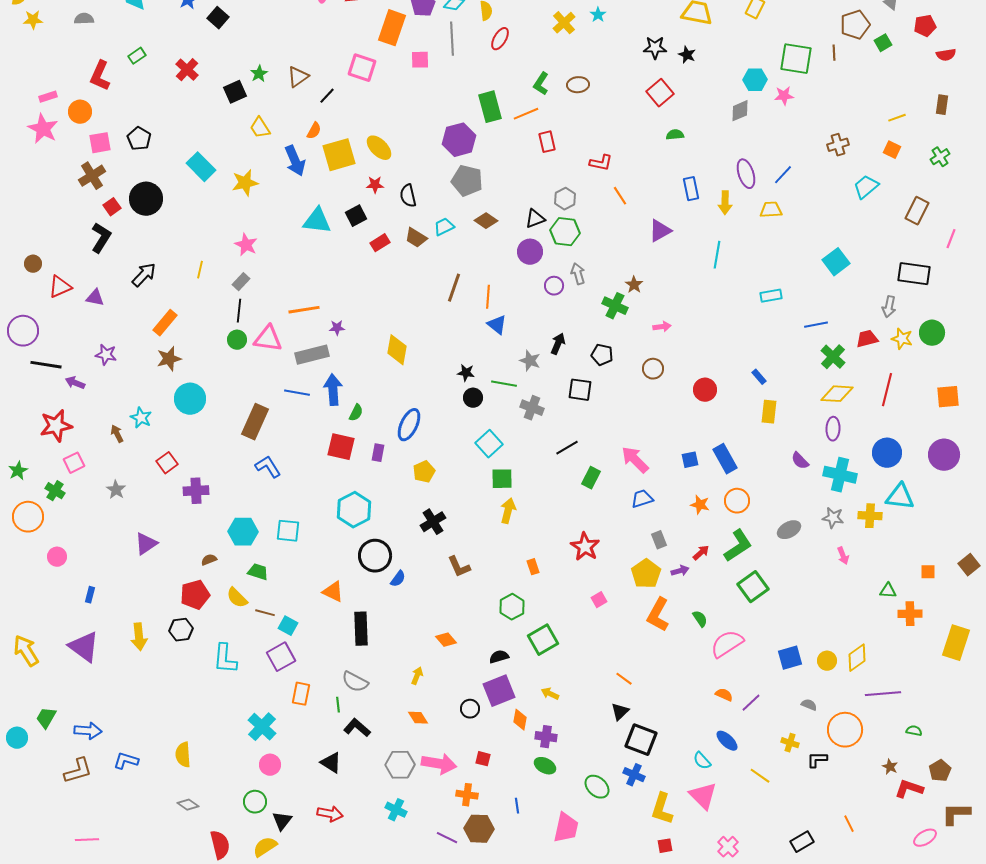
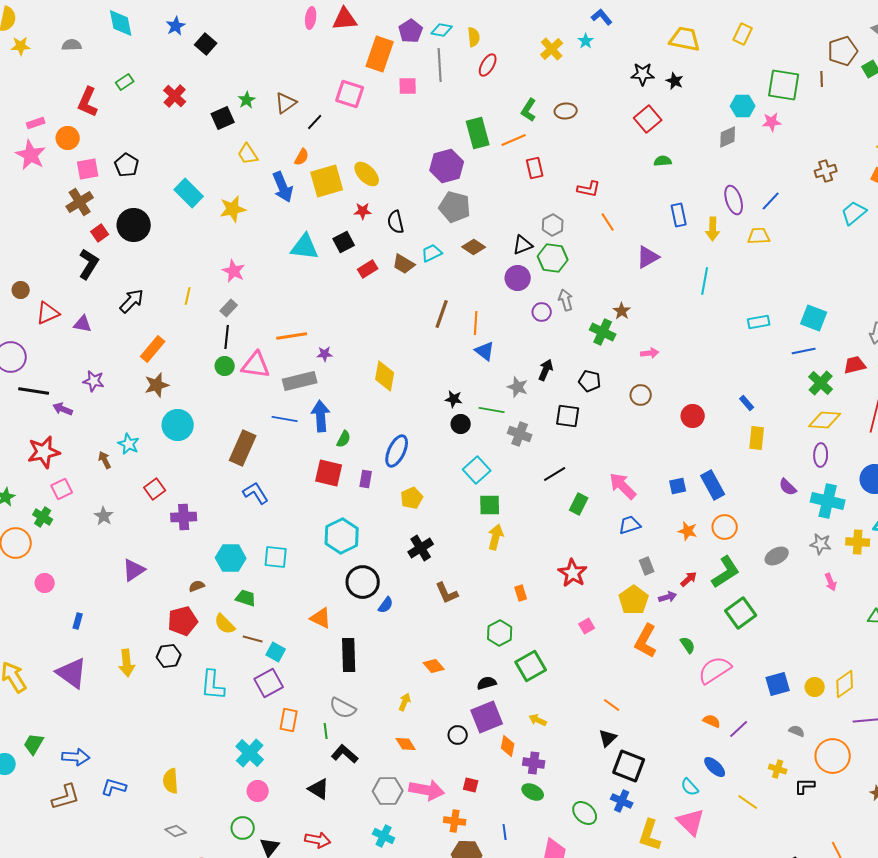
cyan square: (836, 262) -> (814, 318), moved, turned -32

